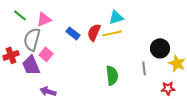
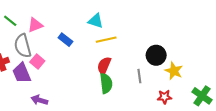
cyan triangle: (116, 17) -> (96, 21), moved, turned 35
red semicircle: (94, 32) -> (104, 66), moved
gray semicircle: (32, 39) -> (23, 46), turned -30

